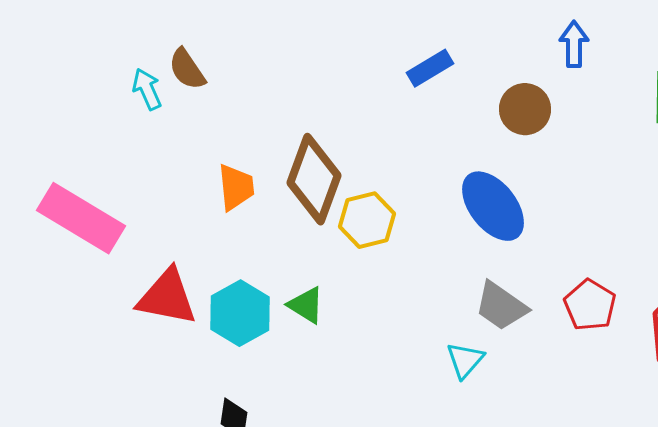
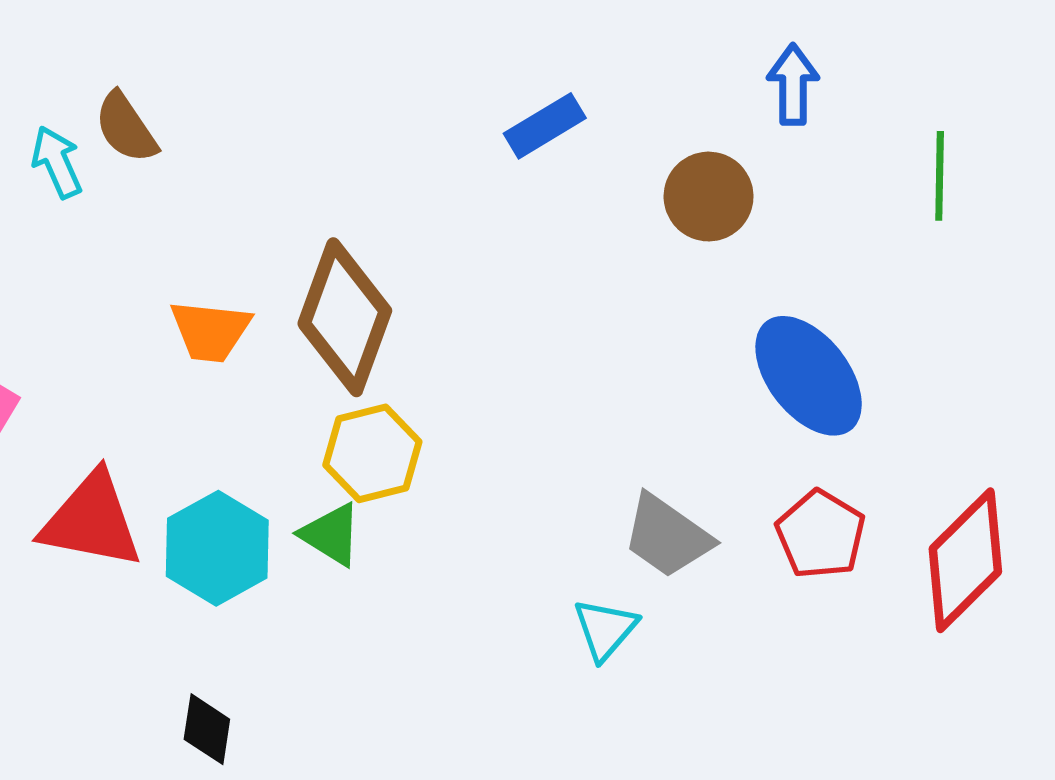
orange trapezoid: (236, 187) -> (210, 331), turned 102
blue ellipse: (493, 206) -> (809, 376), moved
yellow hexagon: (367, 220) -> (372, 453), moved

